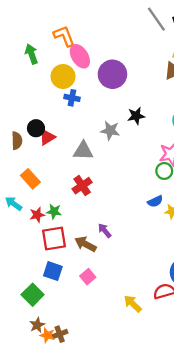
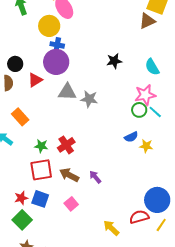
purple circle: (112, 74) -> (56, 62), moved
black circle: (36, 128) -> (15, 64), moved
gray star: (110, 130) -> (89, 99), moved
red cross: (82, 186) -> (66, 145), moved
red star: (37, 215) -> (21, 198), moved
purple arrow: (105, 231) -> (95, 177), moved

